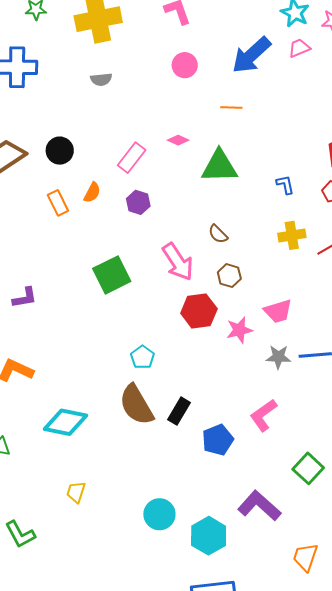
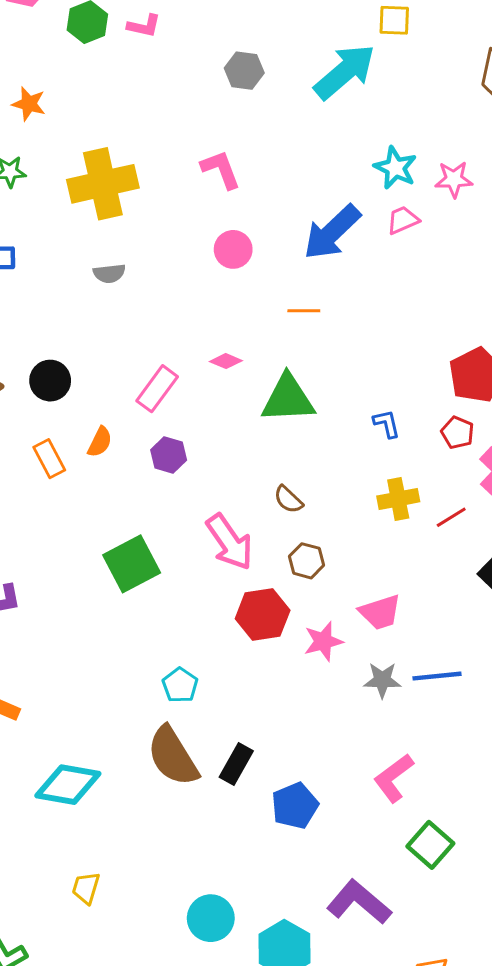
pink L-shape: (263, 415) -> (394, 778), moved

